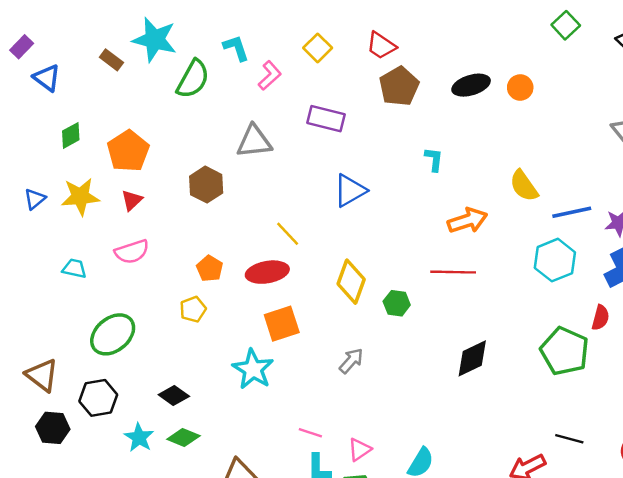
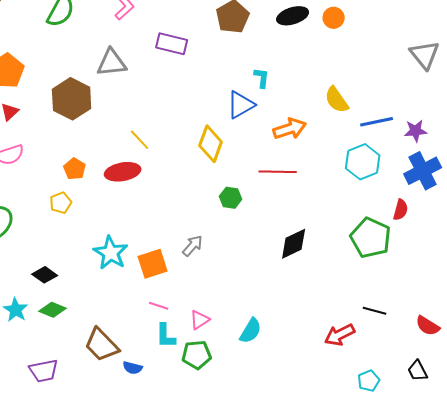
brown hexagon: (206, 185) -> (72, 99), size x1.4
blue triangle: (350, 191) -> (241, 105), moved
yellow diamond: (351, 282) -> (211, 144), moved
orange square: (282, 324) -> (153, 264), moved

